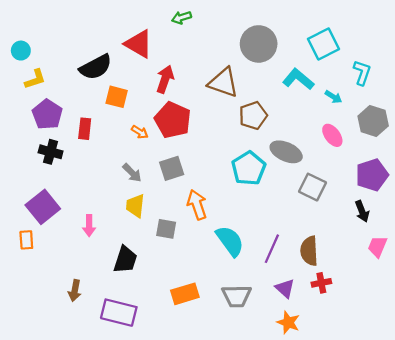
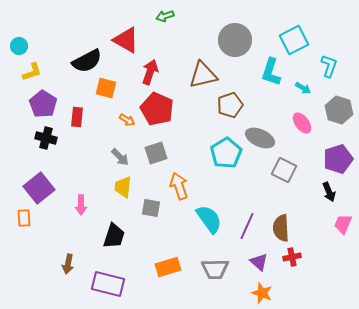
cyan L-shape: (298, 79) -> (271, 72), turned -112
brown triangle: (223, 82) -> (203, 75), turned -32

